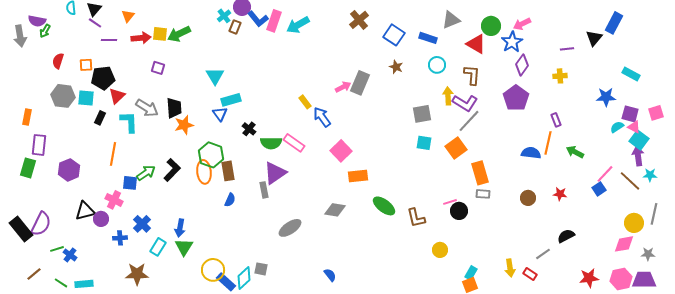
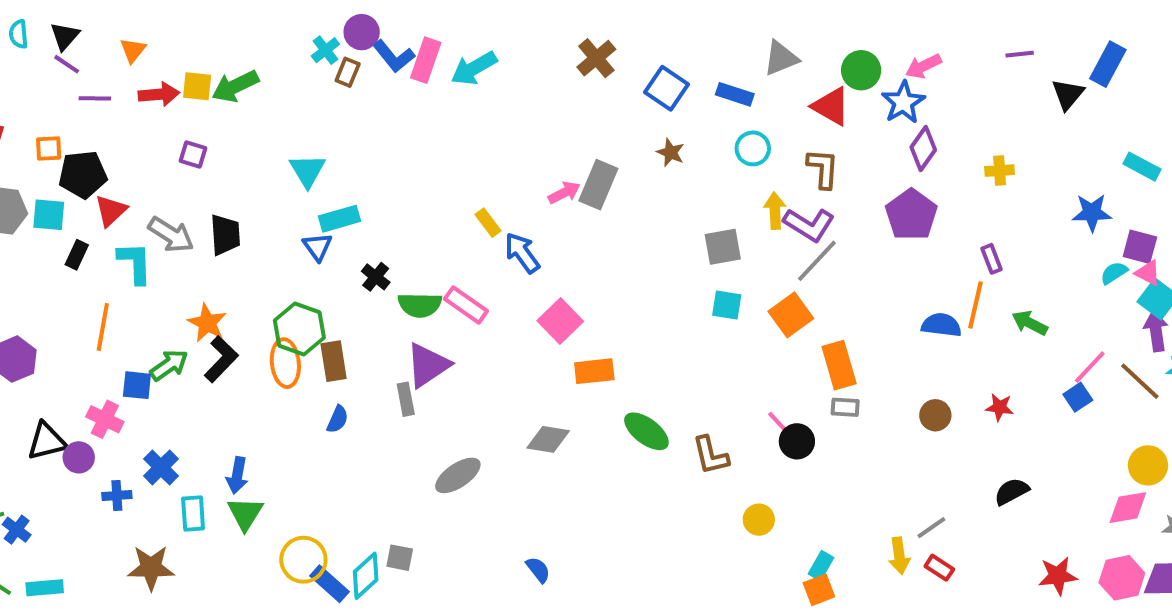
purple line: (567, 49) -> (1020, 54), moved
orange star: (184, 125) -> (207, 323), moved, turned -30
pink line: (450, 202) -> (779, 423), turned 64
cyan rectangle: (158, 247) -> (193, 514), turned -36
gray line: (543, 254) -> (931, 528), moved

